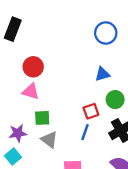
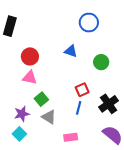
blue triangle: (102, 74) -> (71, 51), moved, turned 40
green circle: (115, 100) -> (101, 62), moved
green square: (42, 118) -> (41, 99), turned -32

